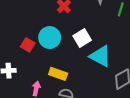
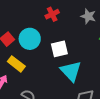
yellow rectangle: (58, 74) -> (16, 64), moved

